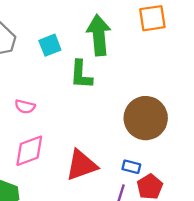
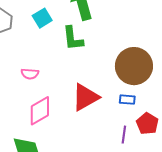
red triangle: (81, 165) -> (85, 97), moved
blue rectangle: (131, 167) -> (127, 100), moved

